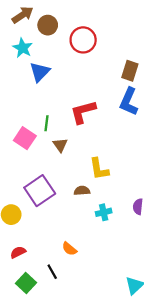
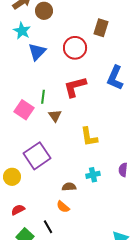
red circle: (83, 40) -> (75, 48), moved
brown rectangle: (130, 71) -> (101, 28), moved
brown semicircle: (82, 191) -> (69, 187), moved

